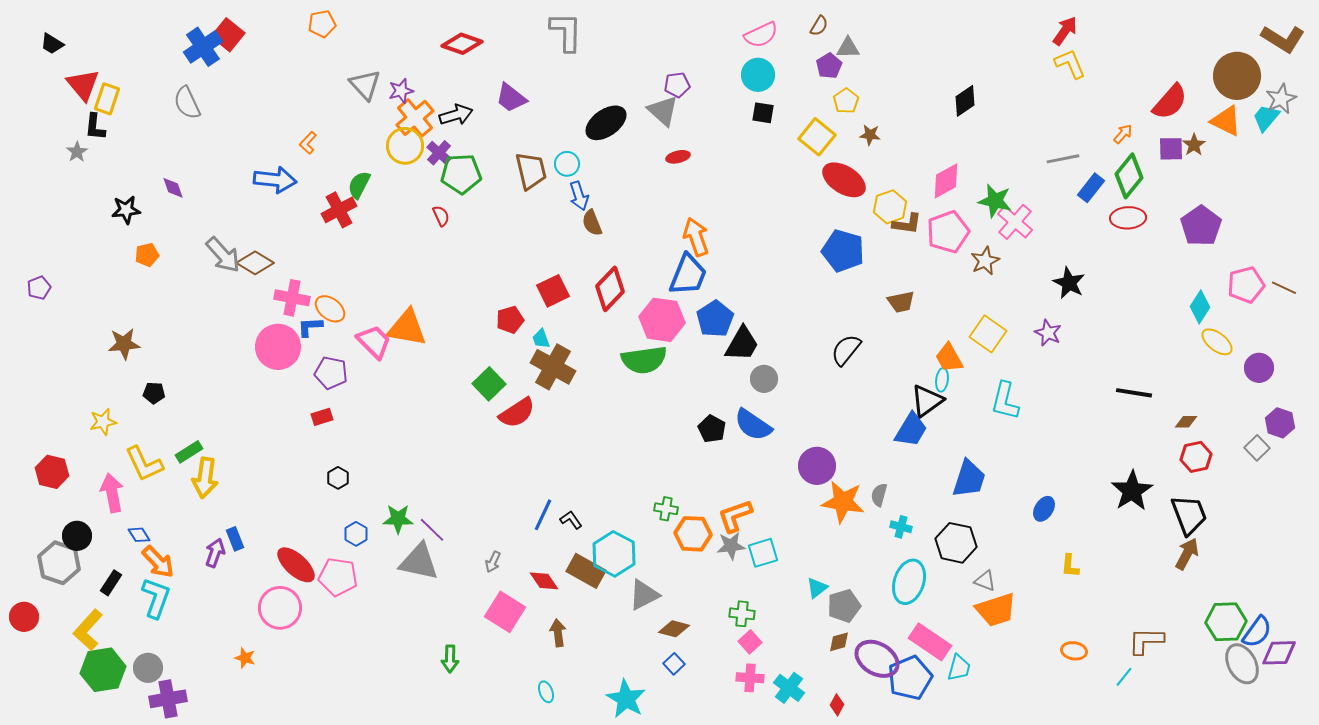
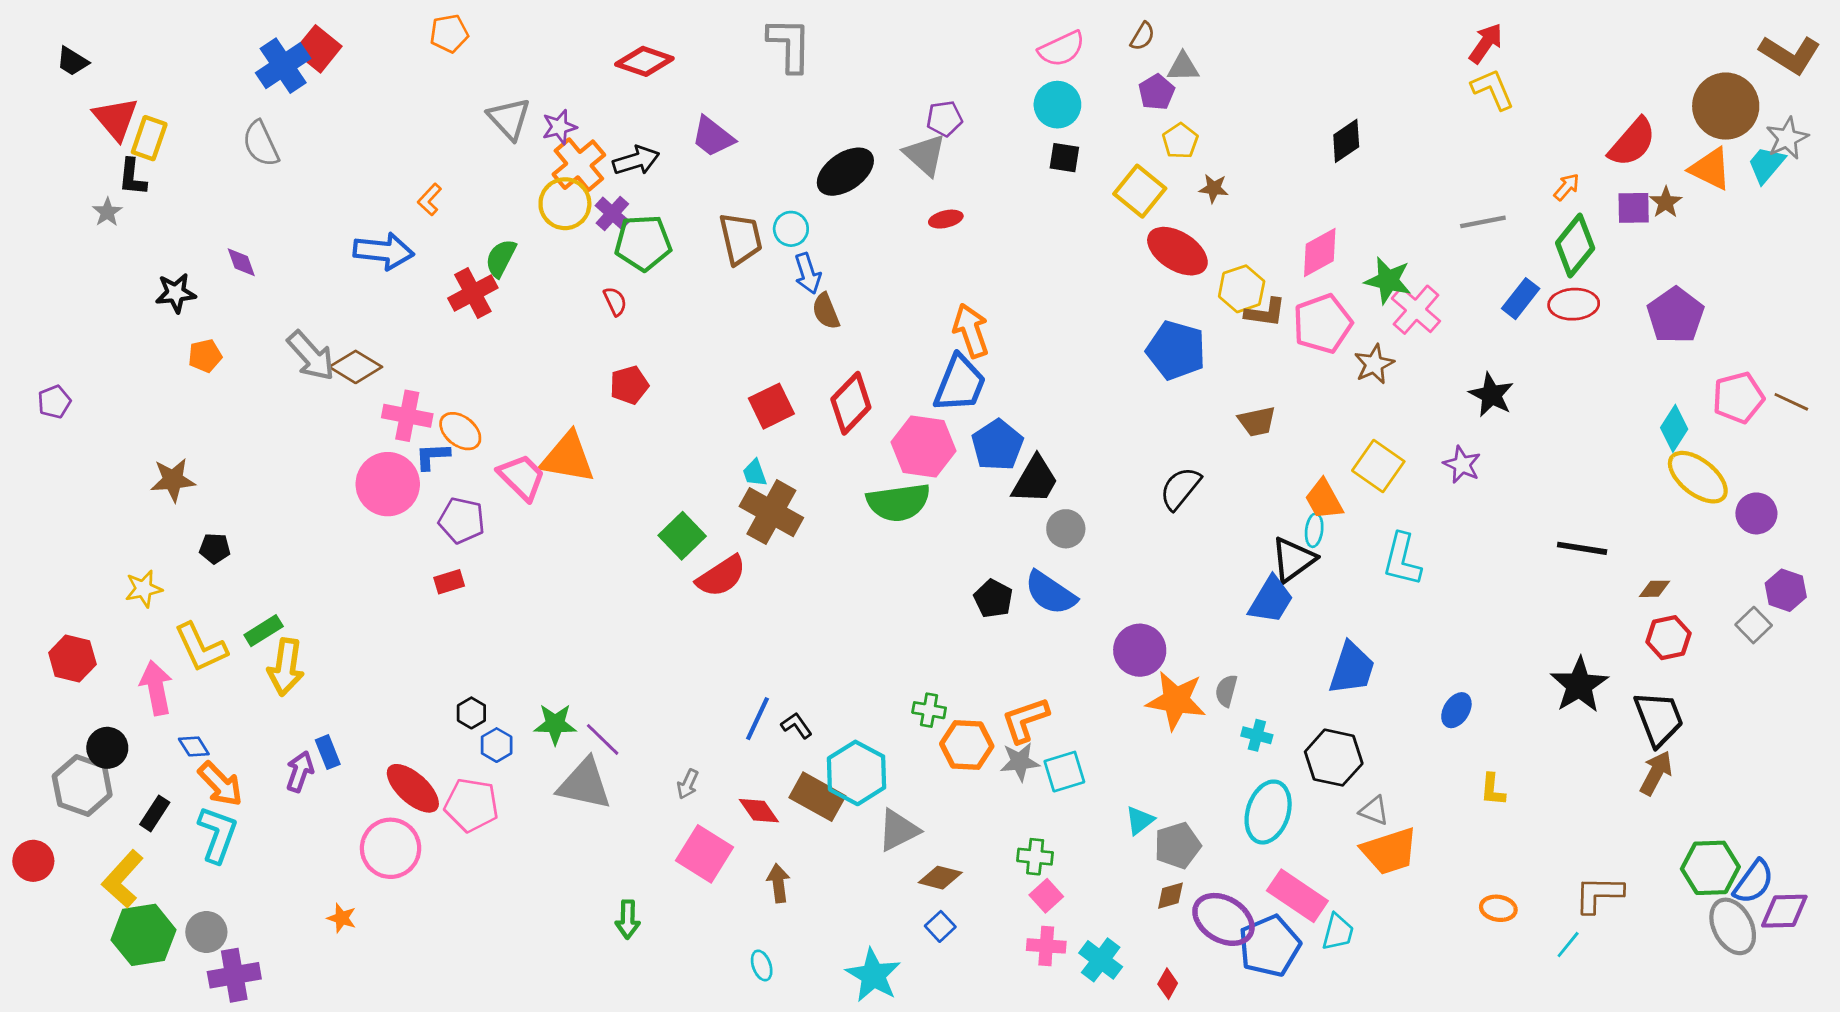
blue rectangle: (1091, 188) -> (1521, 299), moved
red pentagon: (510, 320) -> (629, 385), moved
yellow ellipse: (1217, 342) -> (1698, 477), size x1.4
black hexagon: (338, 478) -> (471, 713), moved

